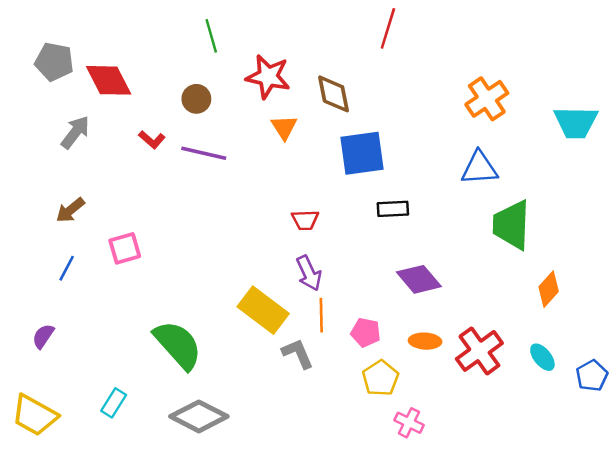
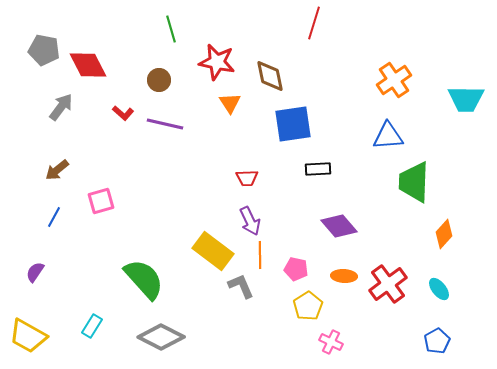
blue pentagon: (592, 376) -> (437, 341), moved

